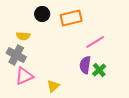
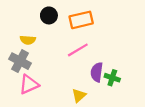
pink line: (95, 42) -> (78, 50), moved
green cross: (99, 70) -> (112, 78), turned -32
yellow triangle: (53, 86) -> (79, 96), moved

